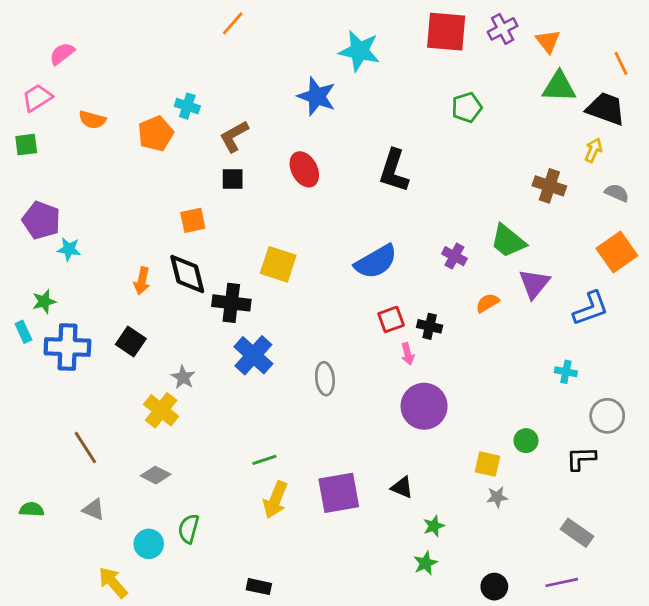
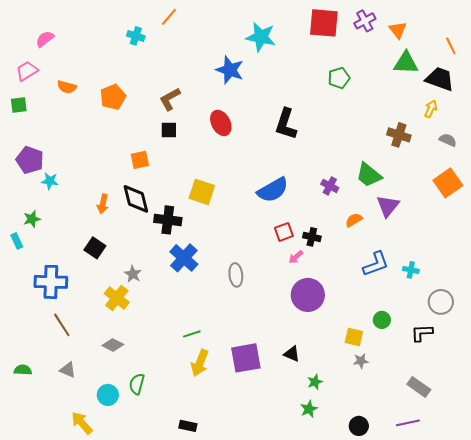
cyan cross: (187, 106) -> (136, 36), moved
blue L-shape: (591, 308) -> (376, 264), moved
blue cross: (67, 347) -> (51, 282), moved
pink arrow: (408, 354) -> (296, 257), turned 63

